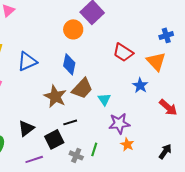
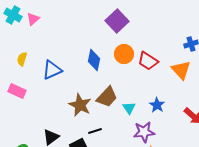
orange circle: (73, 29) -> (124, 54), moved
blue diamond: (69, 64) -> (94, 60), moved
blue star: (140, 85) -> (157, 105), moved

